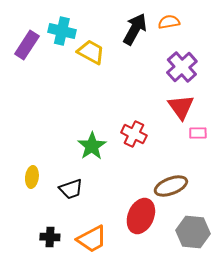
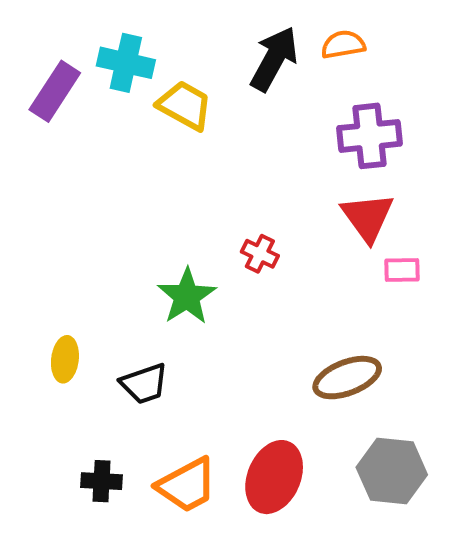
purple cross: (182, 67) -> (370, 136), turned 36
red cross: (134, 134) -> (260, 254), moved, size x0.7
red ellipse: (141, 216) -> (274, 477), moved

